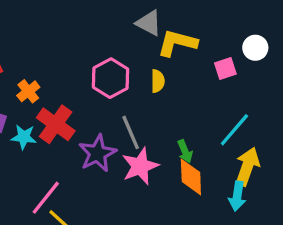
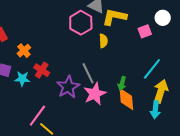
pink hexagon: (111, 78) -> (81, 23), moved
red cross: (56, 124) -> (42, 70), size x0.7
green arrow: (185, 151) -> (122, 83), turned 40

